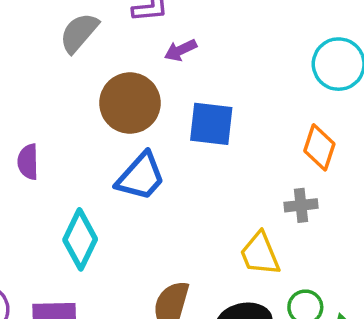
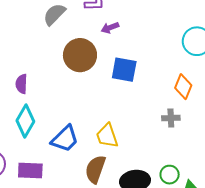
blue trapezoid: (141, 177) -> (65, 139), moved
cyan diamond: (80, 239) -> (25, 121), moved
yellow trapezoid: (260, 254) -> (107, 136), moved

